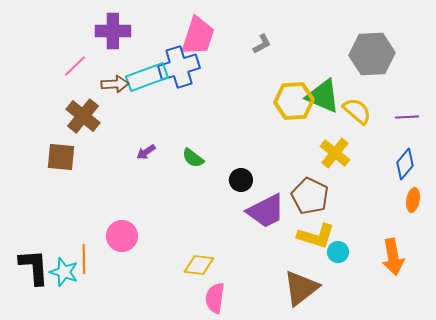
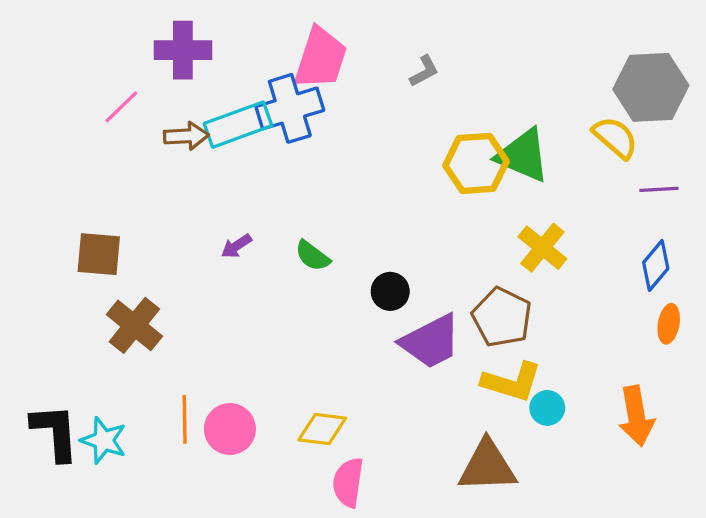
gray hexagon: (372, 54) -> (651, 87), moved
yellow semicircle: (357, 111) -> (615, 138), moved
brown cross: (83, 116) -> (134, 325), moved
pink circle: (122, 236) -> (230, 429), moved
orange line: (84, 259) -> (185, 419), moved
brown triangle: (301, 288) -> (487, 466), turned 36

